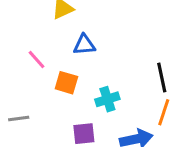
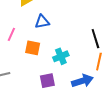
pink line: (36, 59) -> (11, 34), turned 72

